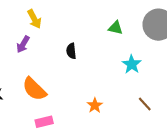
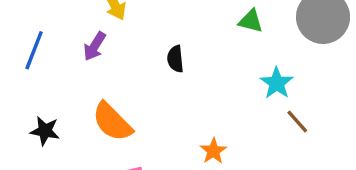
brown line: (145, 104) -> (297, 122), moved

